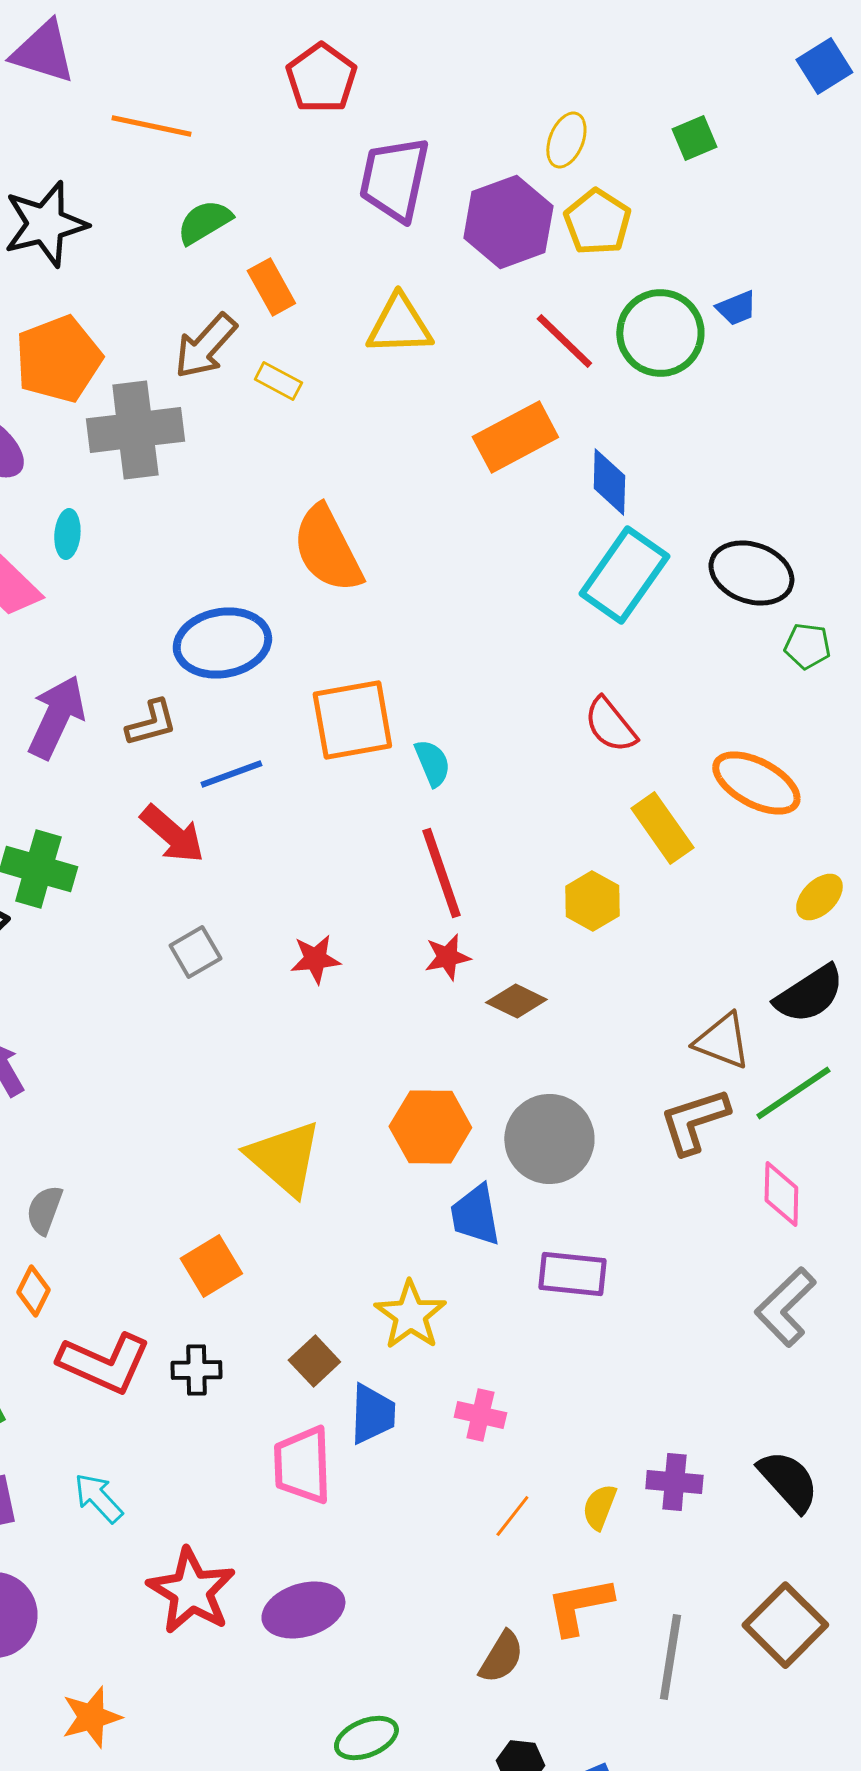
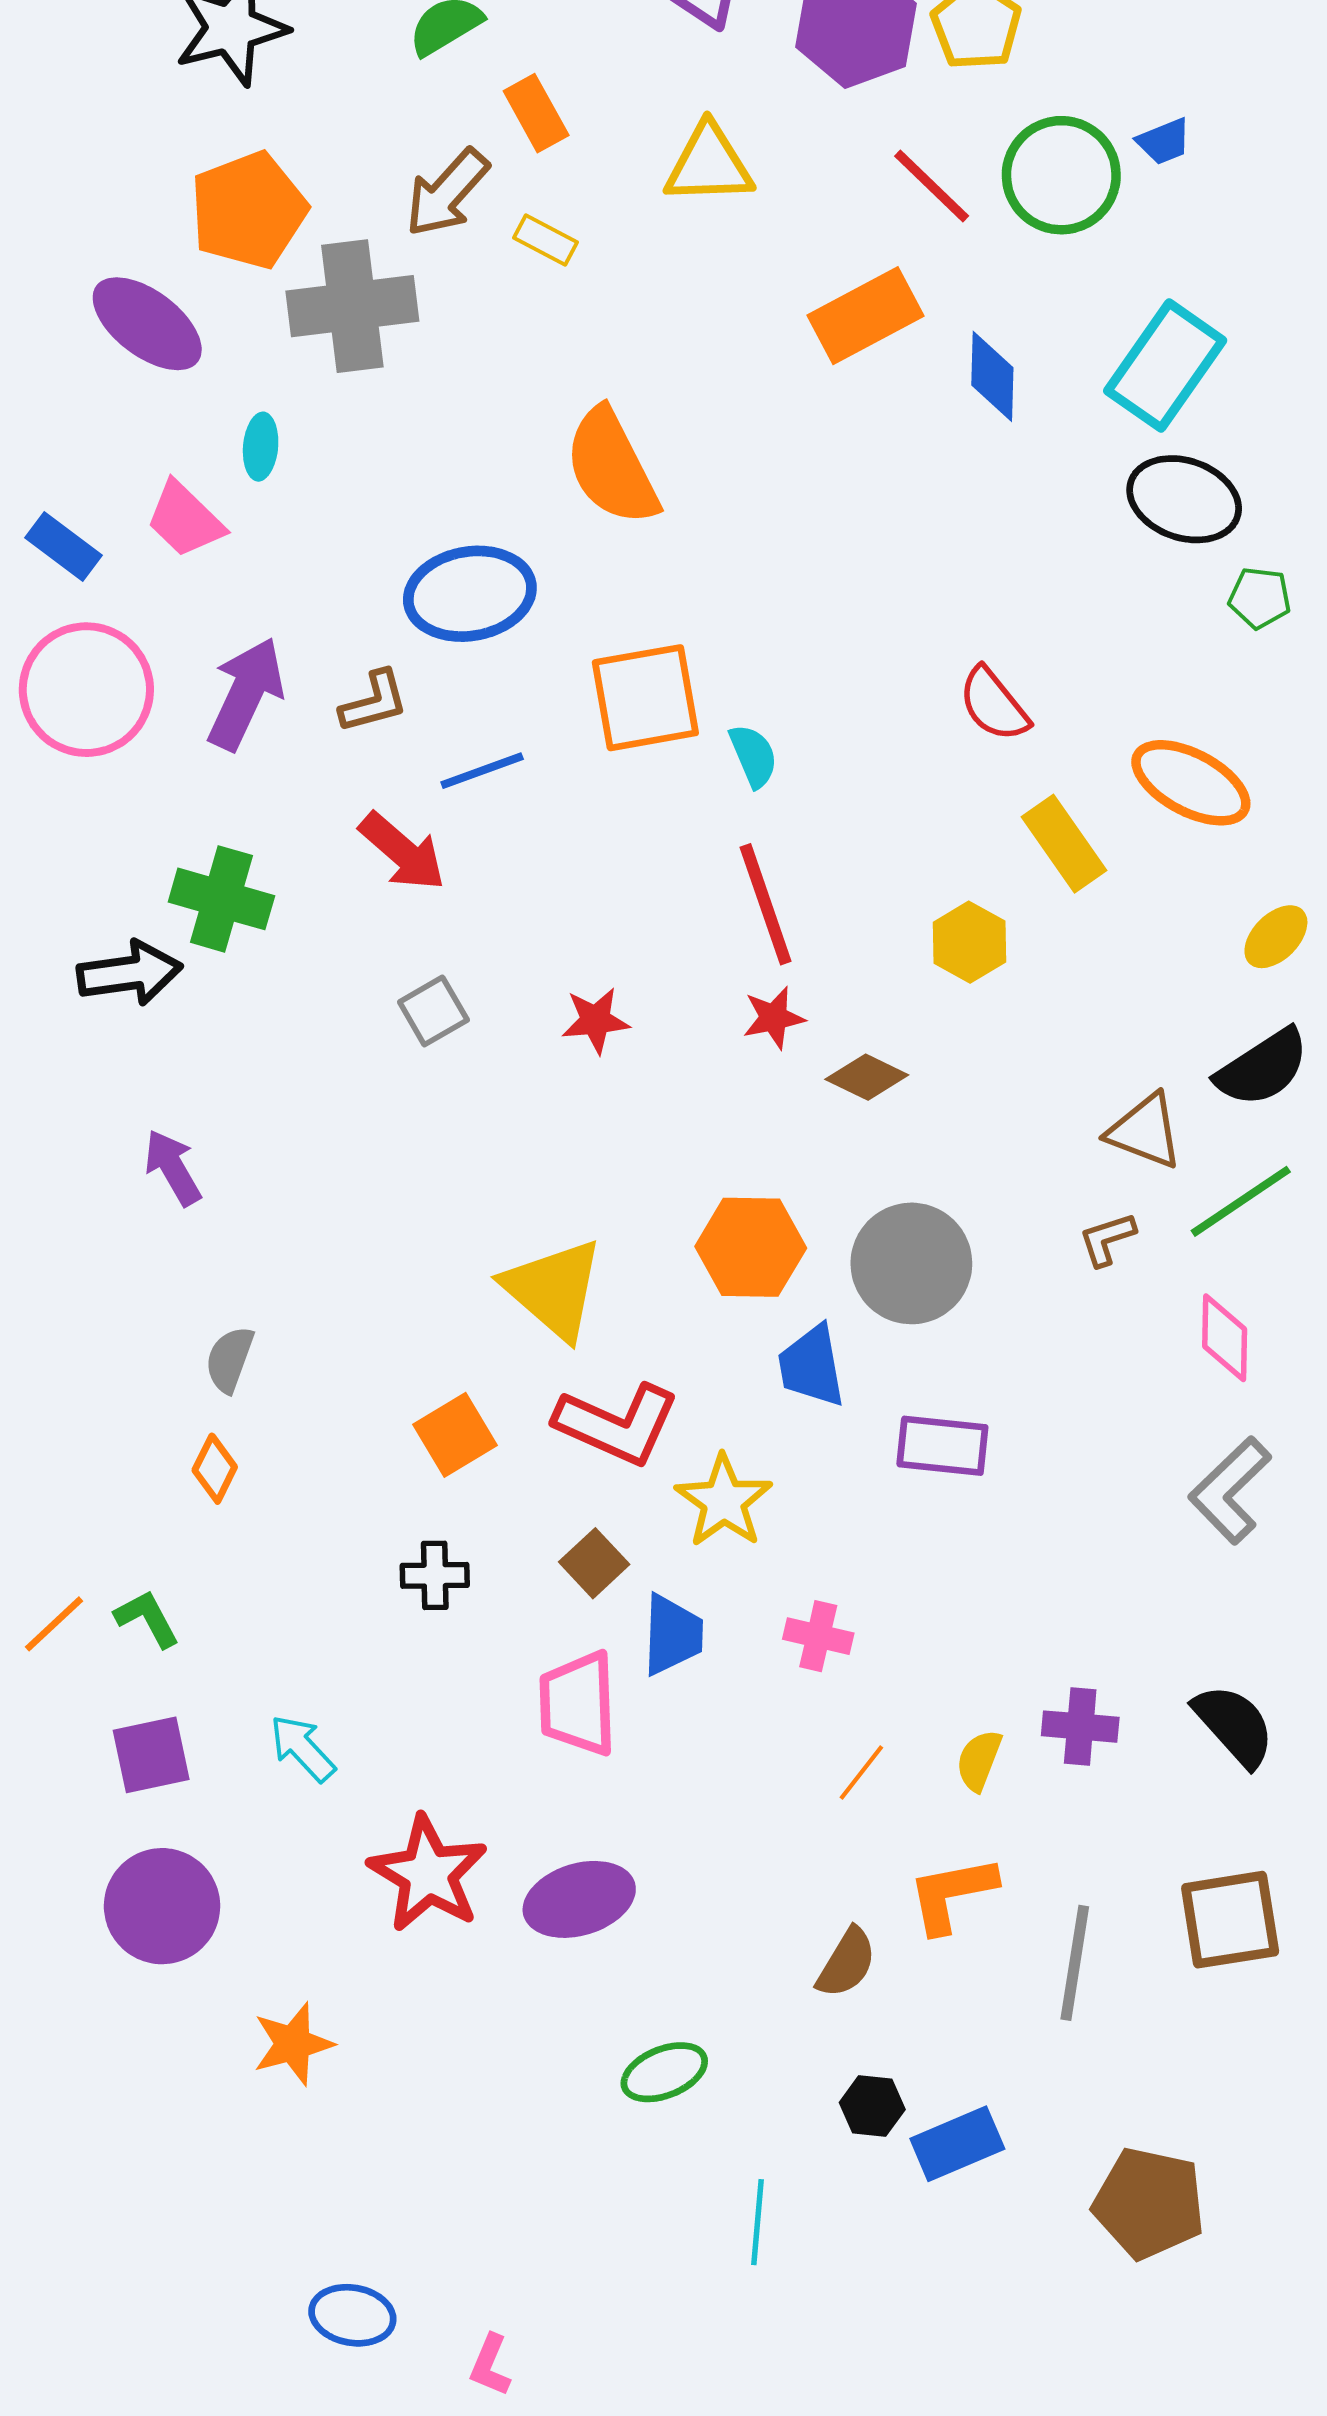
cyan rectangle: (624, 575) -> (1165, 366), moved
brown L-shape: (694, 1121) -> (1107, 1239), size x0.6
red L-shape: (104, 1363) -> (617, 1424), moved
brown square: (785, 1625) -> (1230, 1920), turned 36

